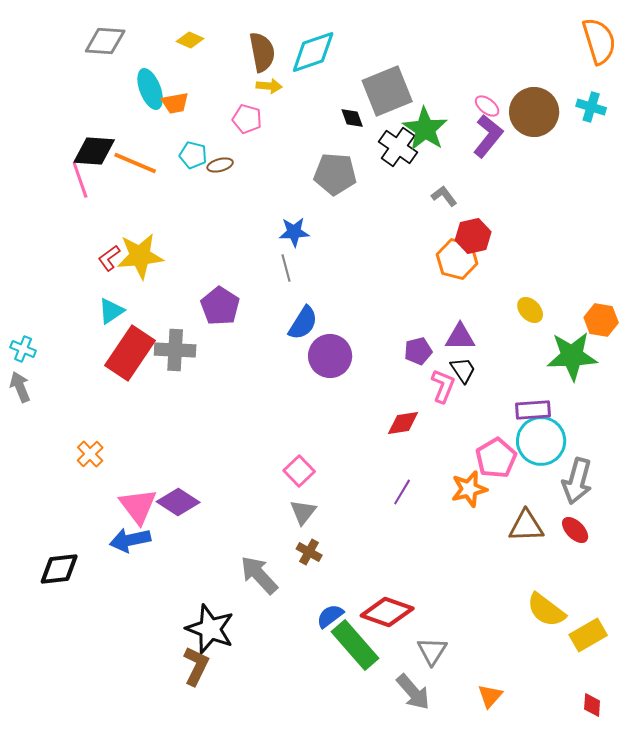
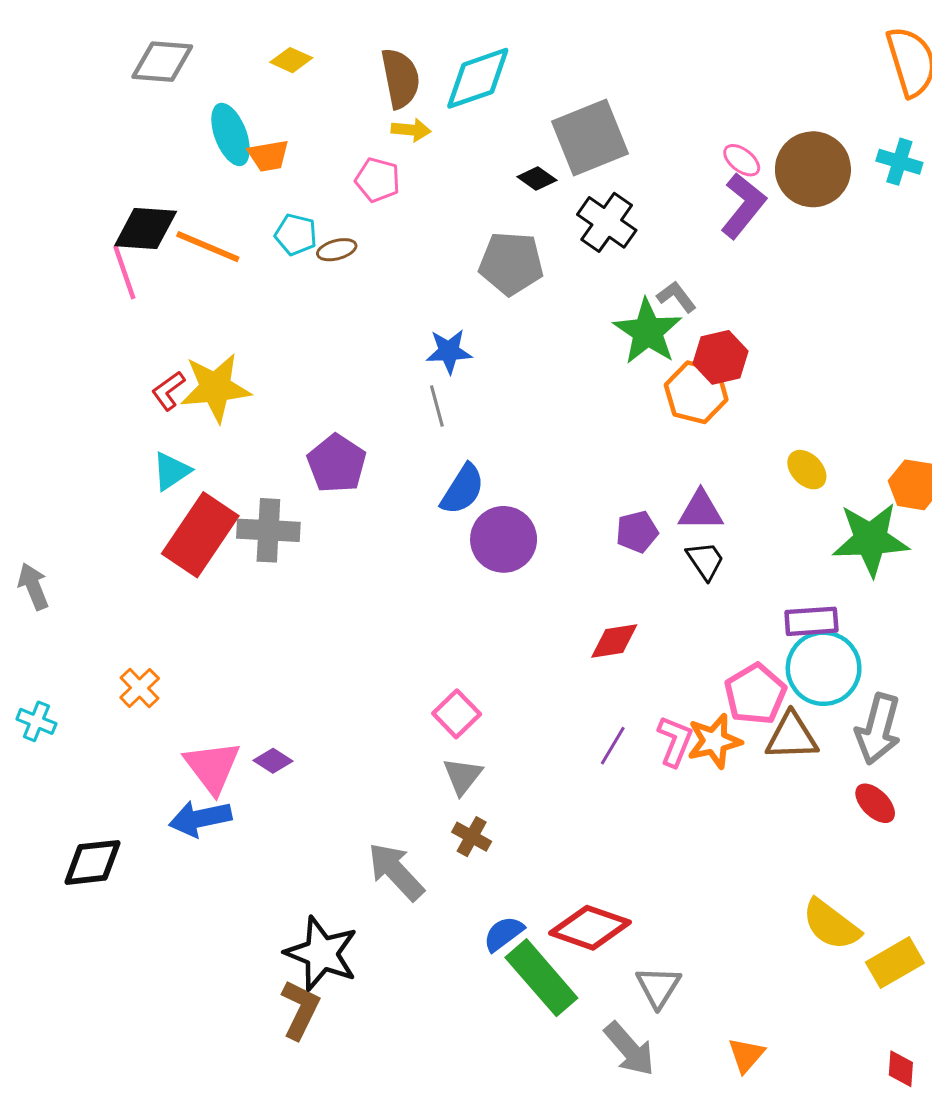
black diamond: (352, 118) -> (537, 178), turned -35
green star: (425, 129) -> (648, 332), moved
cyan cross: (23, 349) -> (36, 721), moved
pink L-shape: (443, 386) -> (675, 741), moved
purple diamond: (178, 502) -> (273, 761), size x0.6
brown triangle: (526, 526) -> (792, 737), moved

